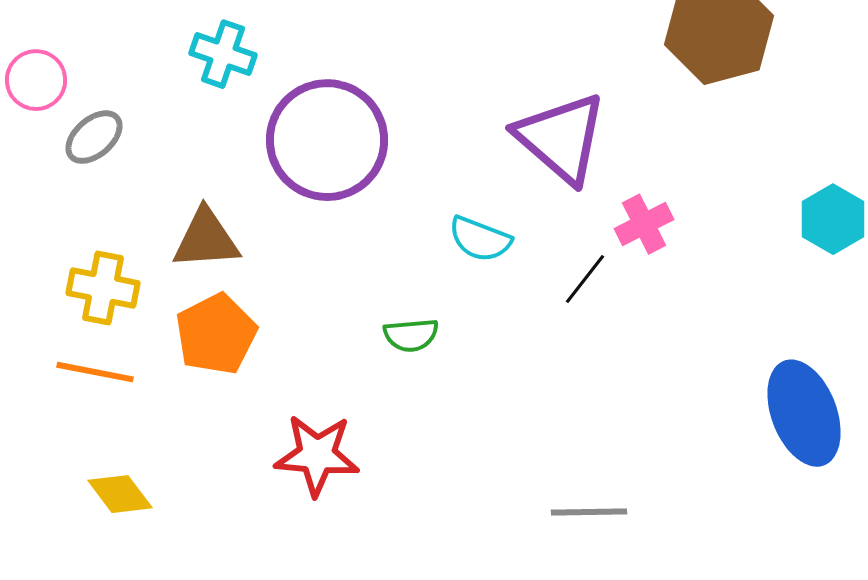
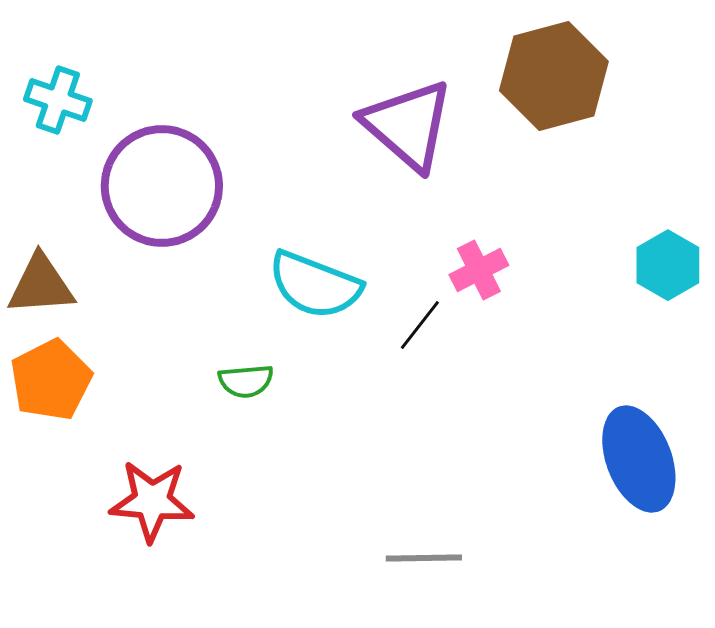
purple triangle: (561, 138) -> (408, 125), moved
cyan semicircle: (480, 239) -> (315, 285), size x1.5

